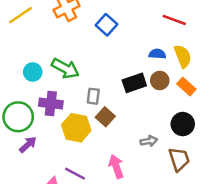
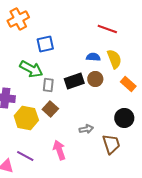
blue square: (106, 25) -> (45, 44), moved, turned 36
green arrow: (65, 68) -> (31, 69), moved
orange rectangle: (186, 87) -> (128, 84), moved
gray rectangle: (93, 96) -> (48, 85), moved
black circle: (183, 124) -> (124, 118), moved

